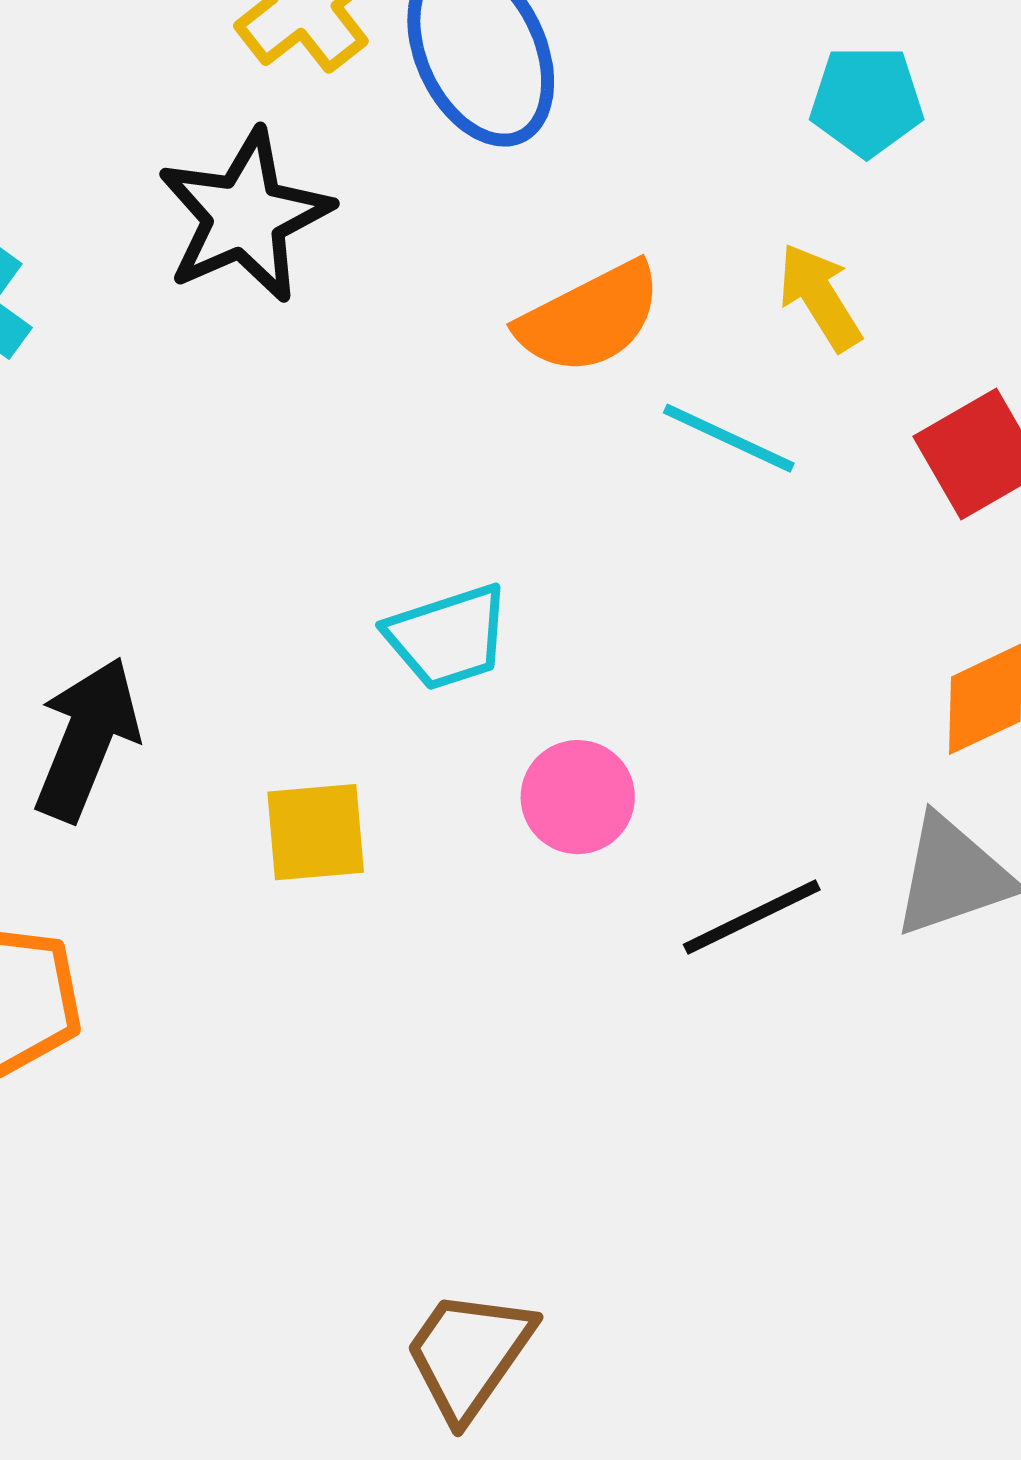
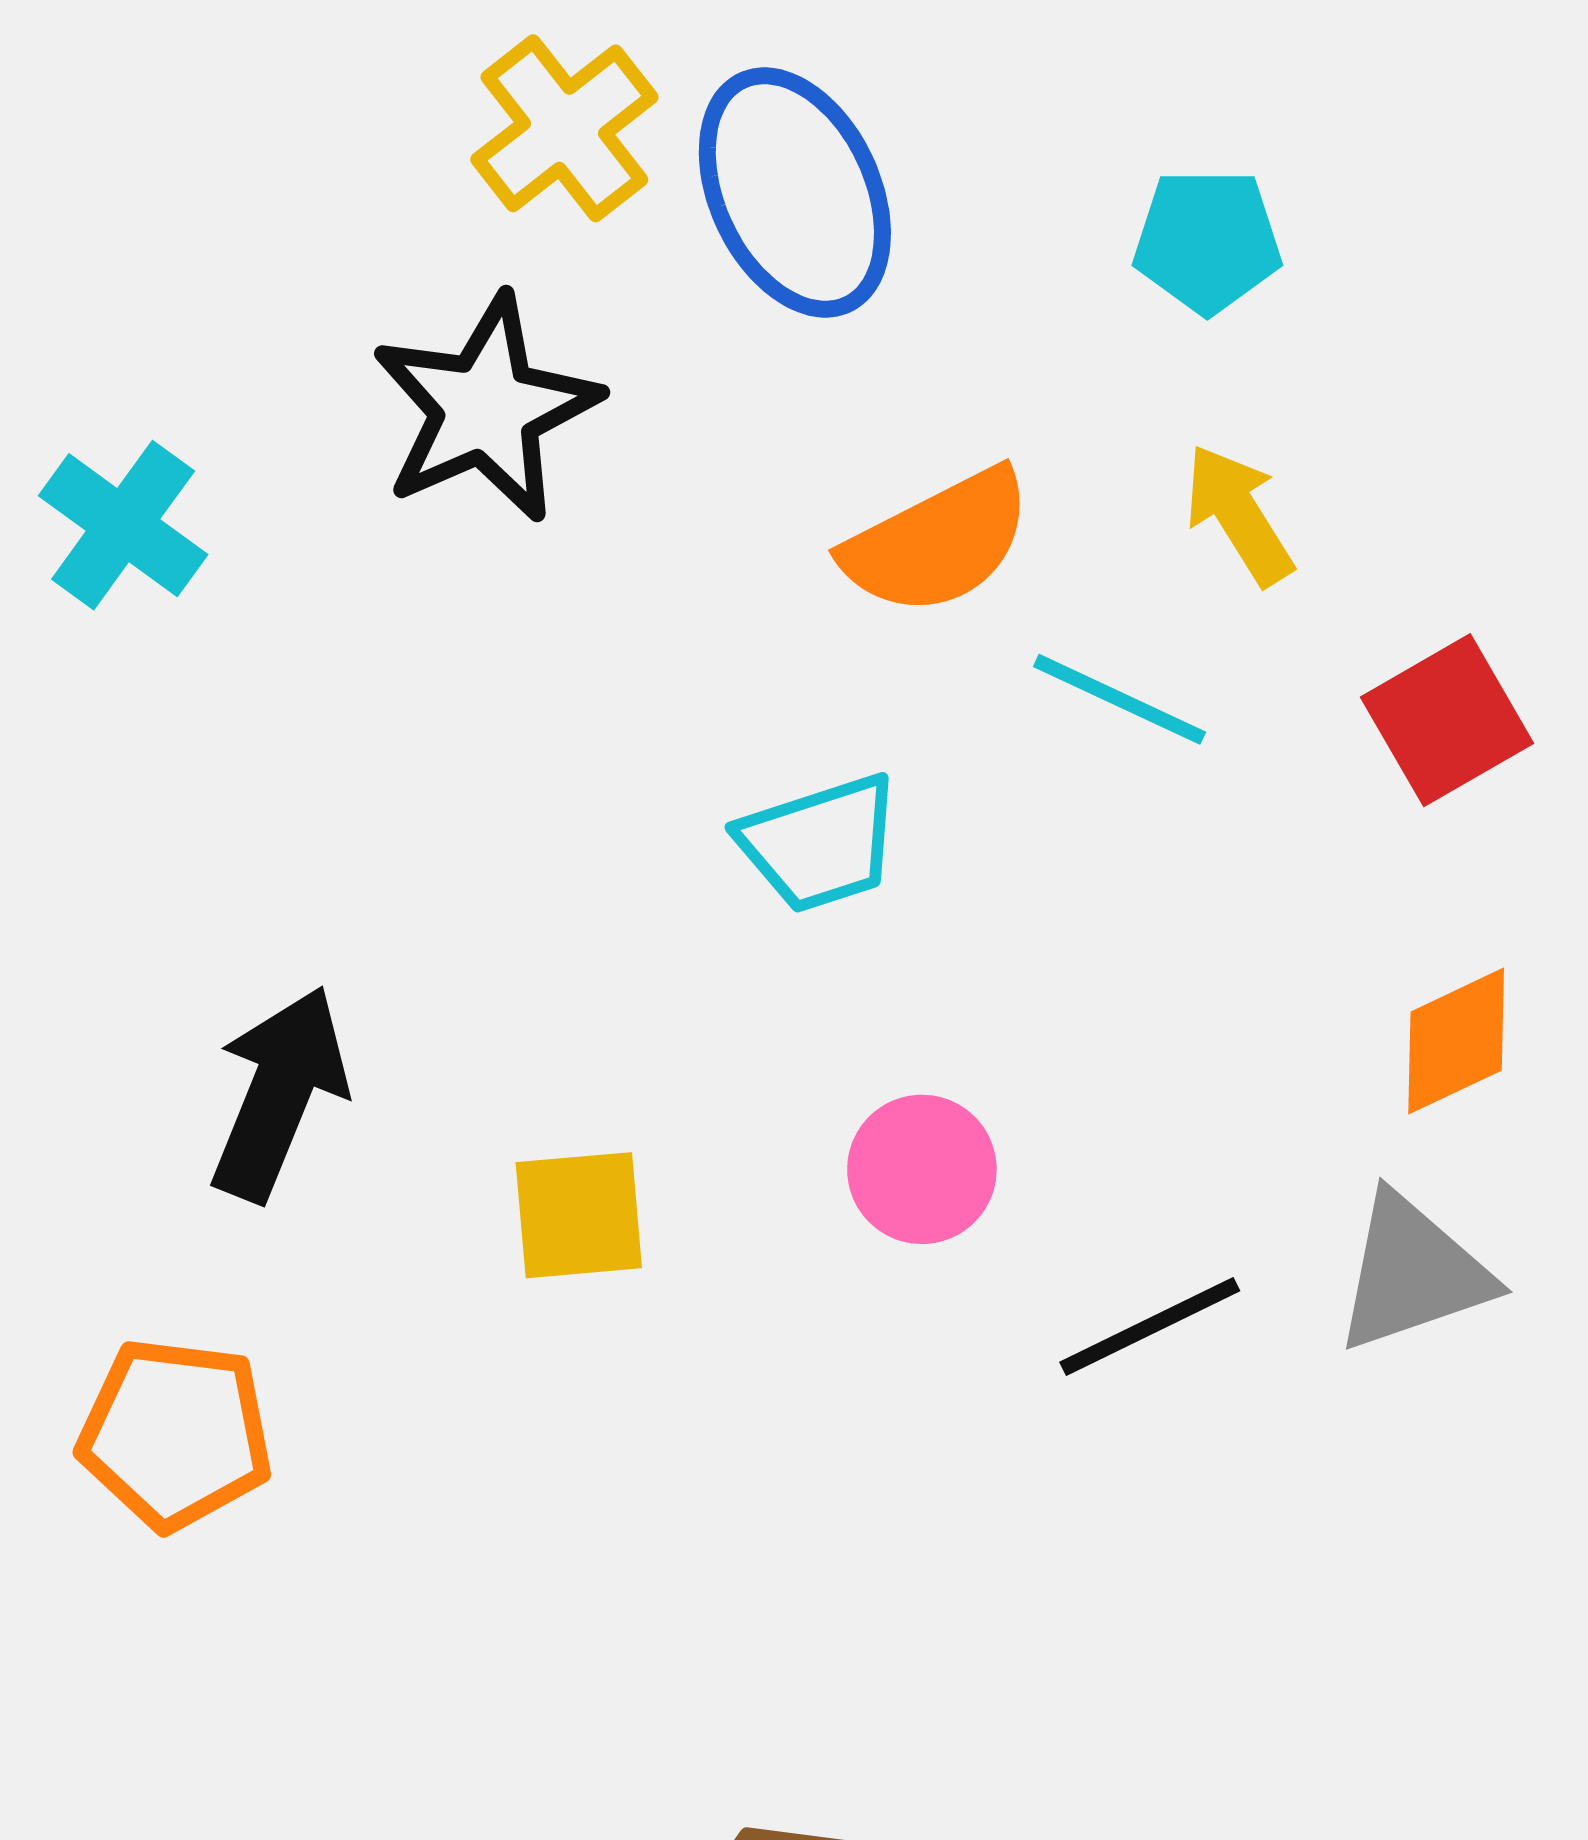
cyan pentagon: (867, 101) -> (1207, 241), moved
cyan trapezoid: (448, 637) -> (820, 843), moved

